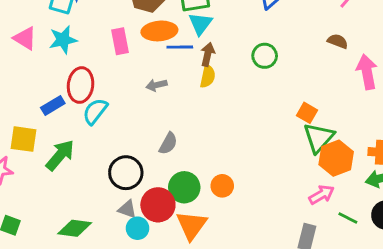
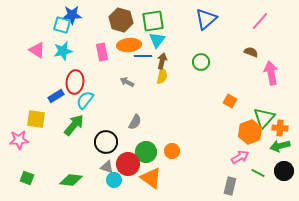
gray arrow: (156, 85) -> (127, 82), turned 40
green triangle: (319, 138) -> (264, 118), moved
green arrow: (60, 155) -> (74, 125), moved
orange triangle: (192, 225) -> (151, 178), turned -30

